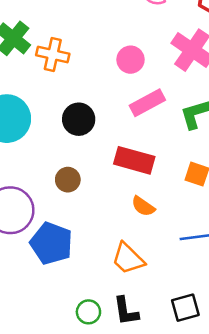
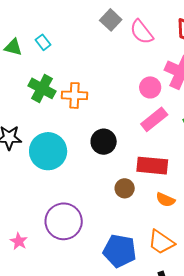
pink circle: (131, 60) -> (150, 87), moved
brown circle: (68, 180) -> (125, 188), moved
blue pentagon: (51, 243) -> (120, 251), moved

